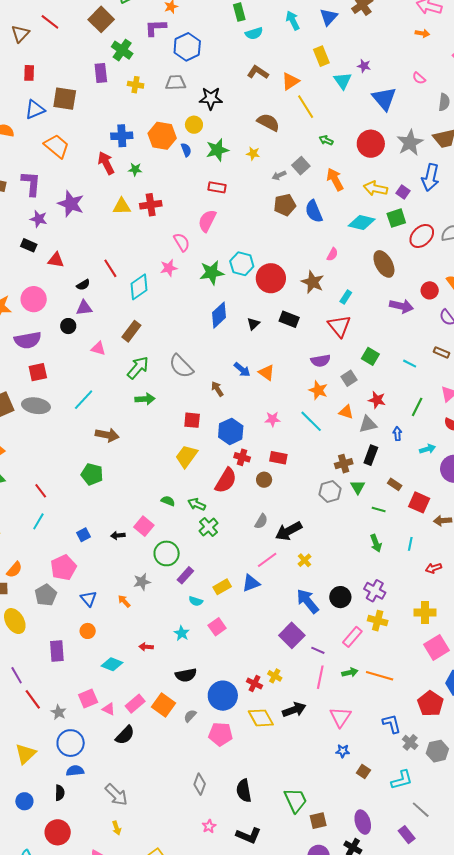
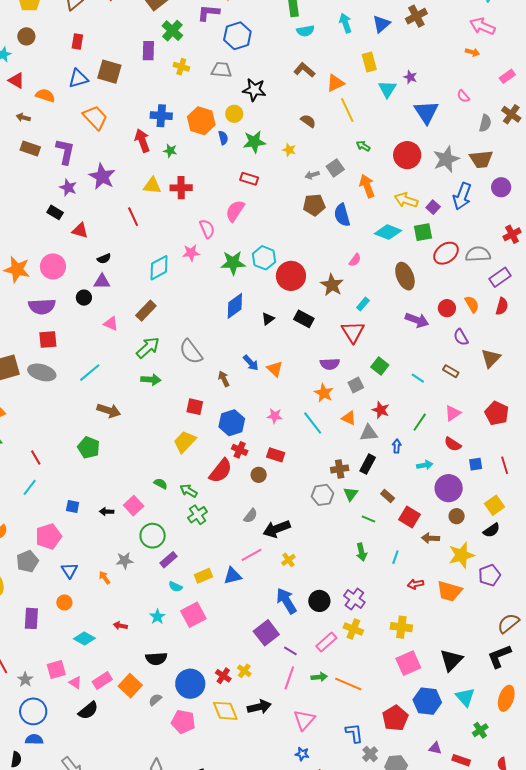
brown semicircle: (268, 122) -> (308, 121), size x0.7
red line: (110, 268) -> (133, 217), moved
blue square: (84, 535) -> (73, 507), turned 32
pink square: (217, 627) -> (193, 615), size x1.4

